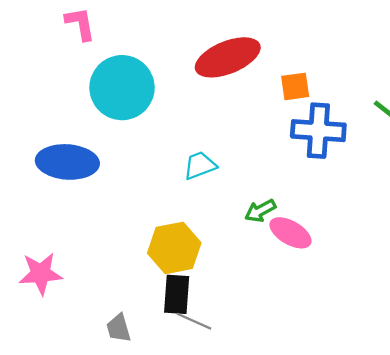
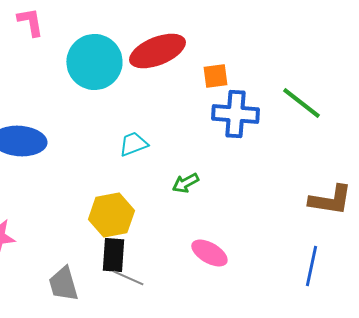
cyan circle: (122, 88) -> (94, 62), moved
pink ellipse: (290, 233) -> (209, 253), moved
gray trapezoid: (119, 328) -> (63, 284), size x1.4

